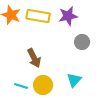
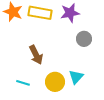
yellow circle: (43, 85) -> (55, 82), moved

